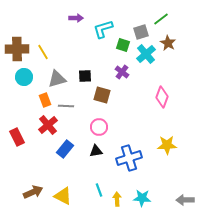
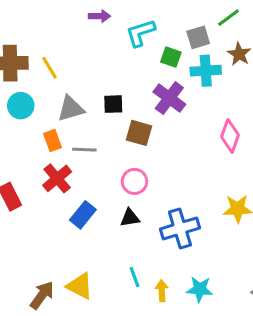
cyan cross: (146, 54) -> (206, 71), turned 36
purple cross: (122, 72) -> (169, 98), size x1.5
brown arrow: (33, 192) -> (42, 295), moved, turned -30

